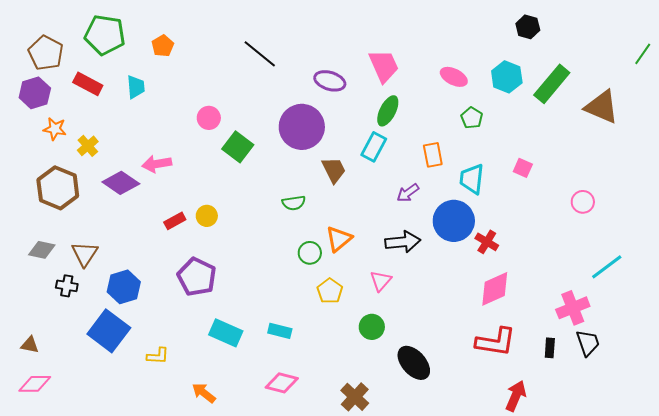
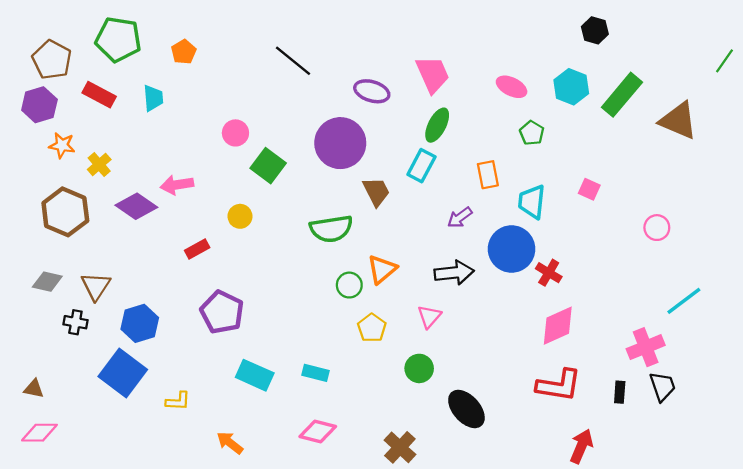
green semicircle: (294, 203) -> (331, 229), size x1.6
yellow circle: (207, 216) -> (240, 216), moved

